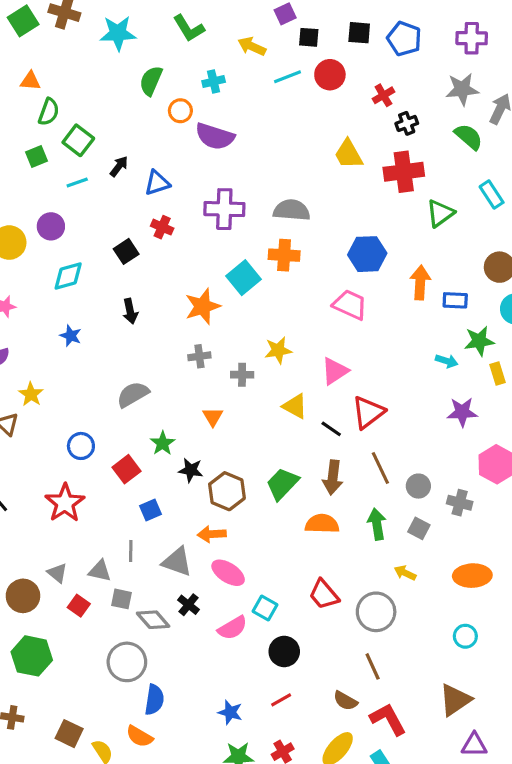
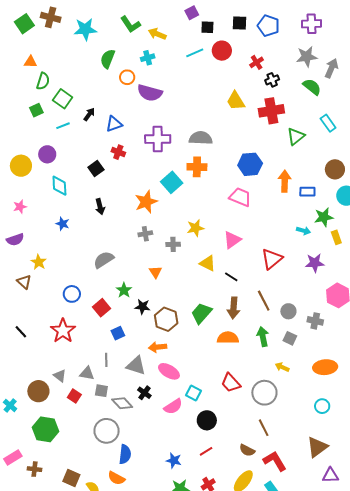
yellow arrow: (252, 46) -> (157, 34), moved
cyan diamond: (68, 276) -> (59, 186), turned -75
red triangle: (368, 412) -> (272, 259), moved

